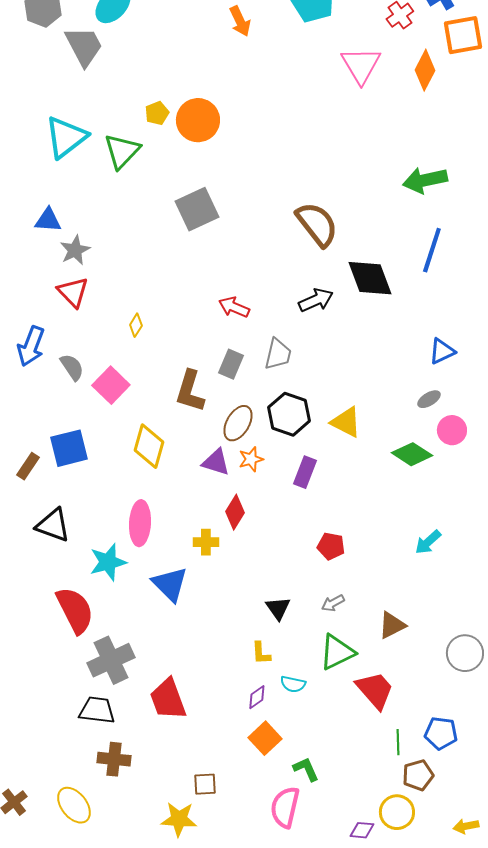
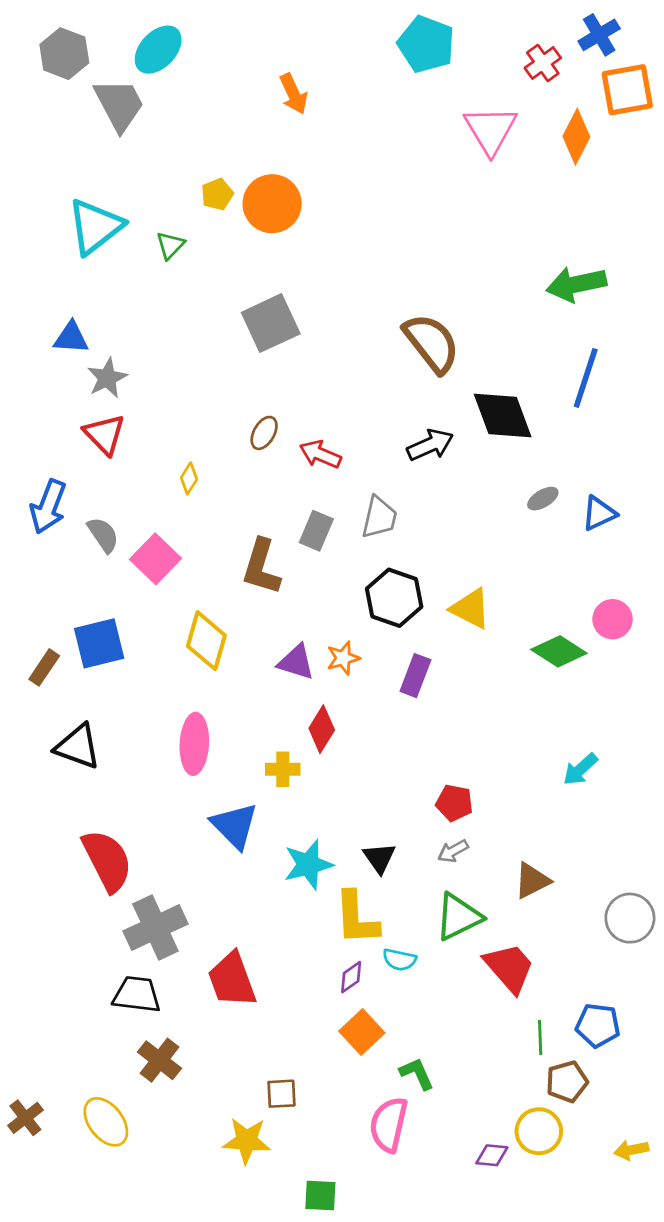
orange arrow: (240, 21) -> (294, 94), moved
green triangle: (122, 151) -> (170, 245), size x0.6
gray ellipse: (429, 399) -> (543, 499), moved
brown ellipse: (238, 423) -> (264, 433), moved, size x0.7
red pentagon: (331, 546) -> (454, 803), moved
cyan star: (108, 562) -> (308, 864), moved
yellow L-shape: (261, 653) -> (357, 918), size x1.8
brown cross: (114, 759) -> (159, 1060), turned 32

